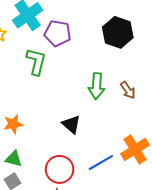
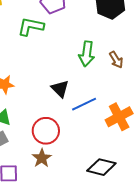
green L-shape: (36, 62) -> (31, 27), turned -96
blue line: (101, 163) -> (84, 104), moved

